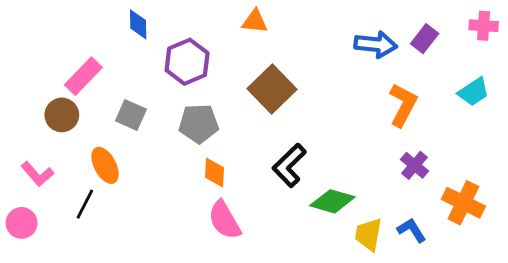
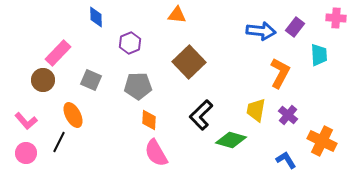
purple hexagon: (187, 62) -> (130, 43), size x0.7
cyan trapezoid: (474, 92) -> (319, 55), moved, turned -60
pink circle: (22, 223) -> (26, 153), moved
yellow trapezoid: (368, 234) -> (256, 110), moved

